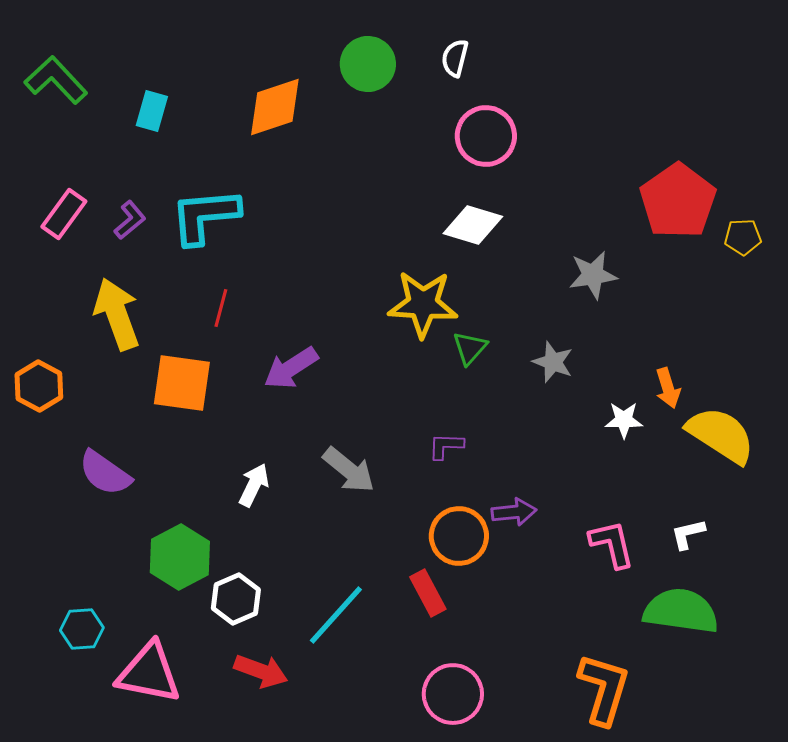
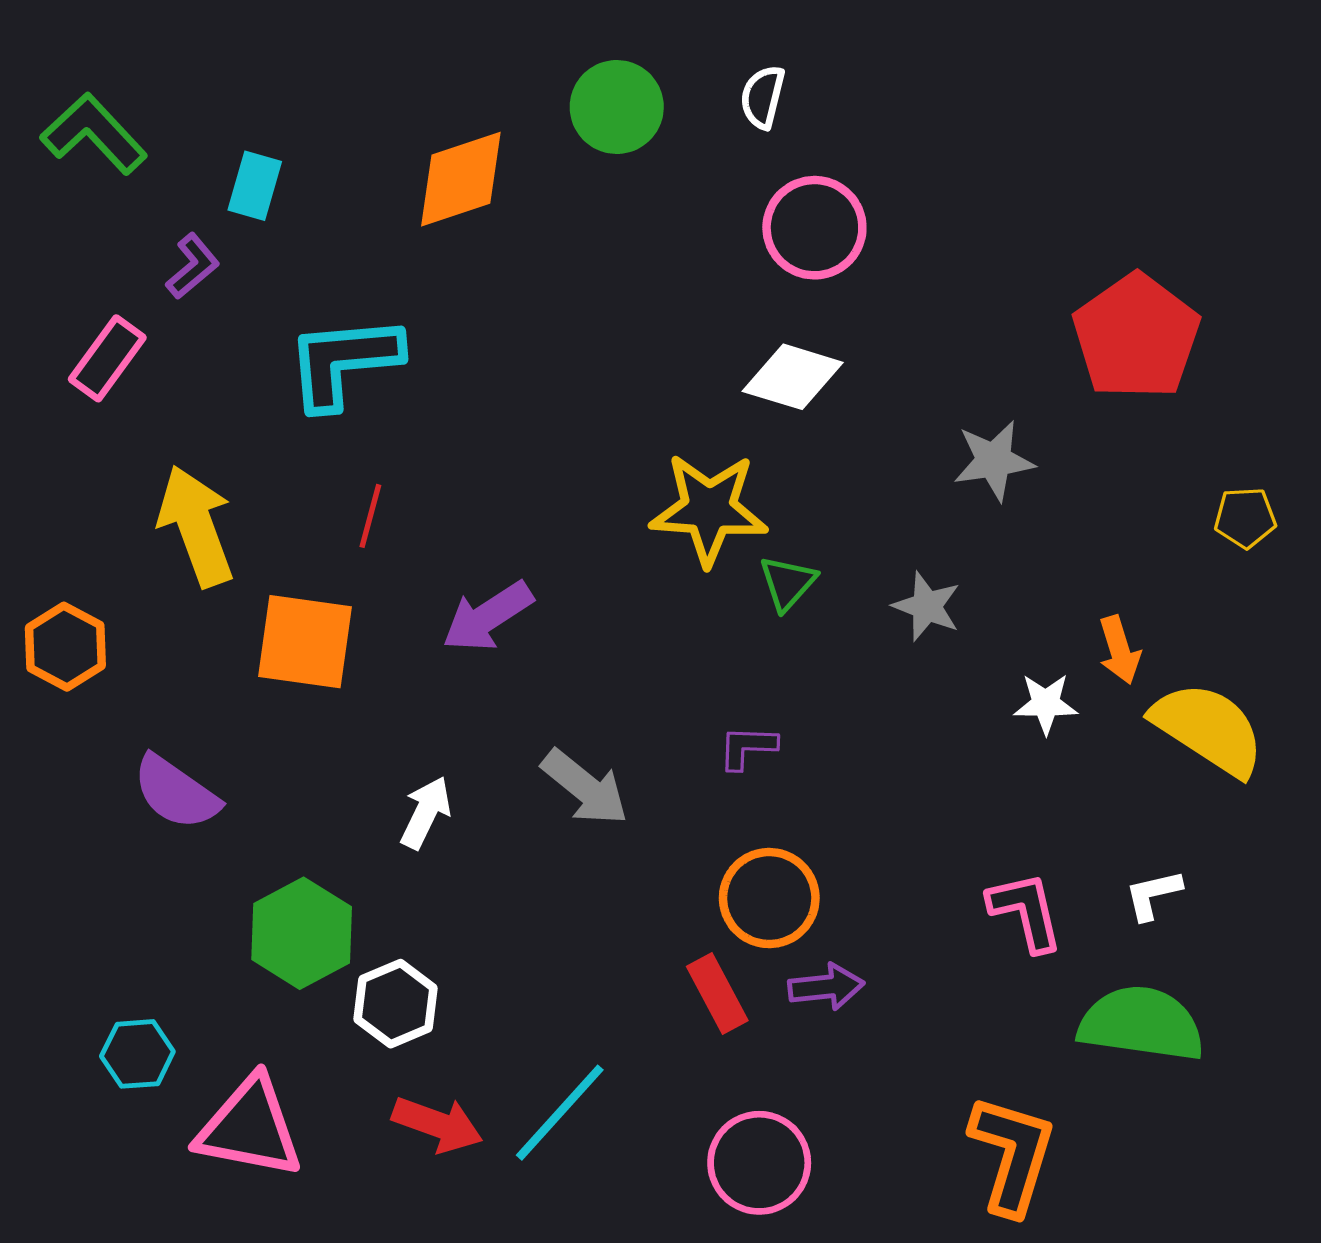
purple L-shape: (130, 220) -> (193, 266), moved
yellow pentagon: (743, 237) -> (1245, 518), moved
purple arrow: (514, 512) -> (826, 987), moved
cyan line: (336, 615) -> (560, 1113), moved

